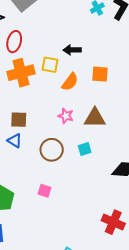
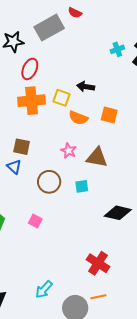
orange semicircle: (70, 82) -> (78, 118), turned 66

